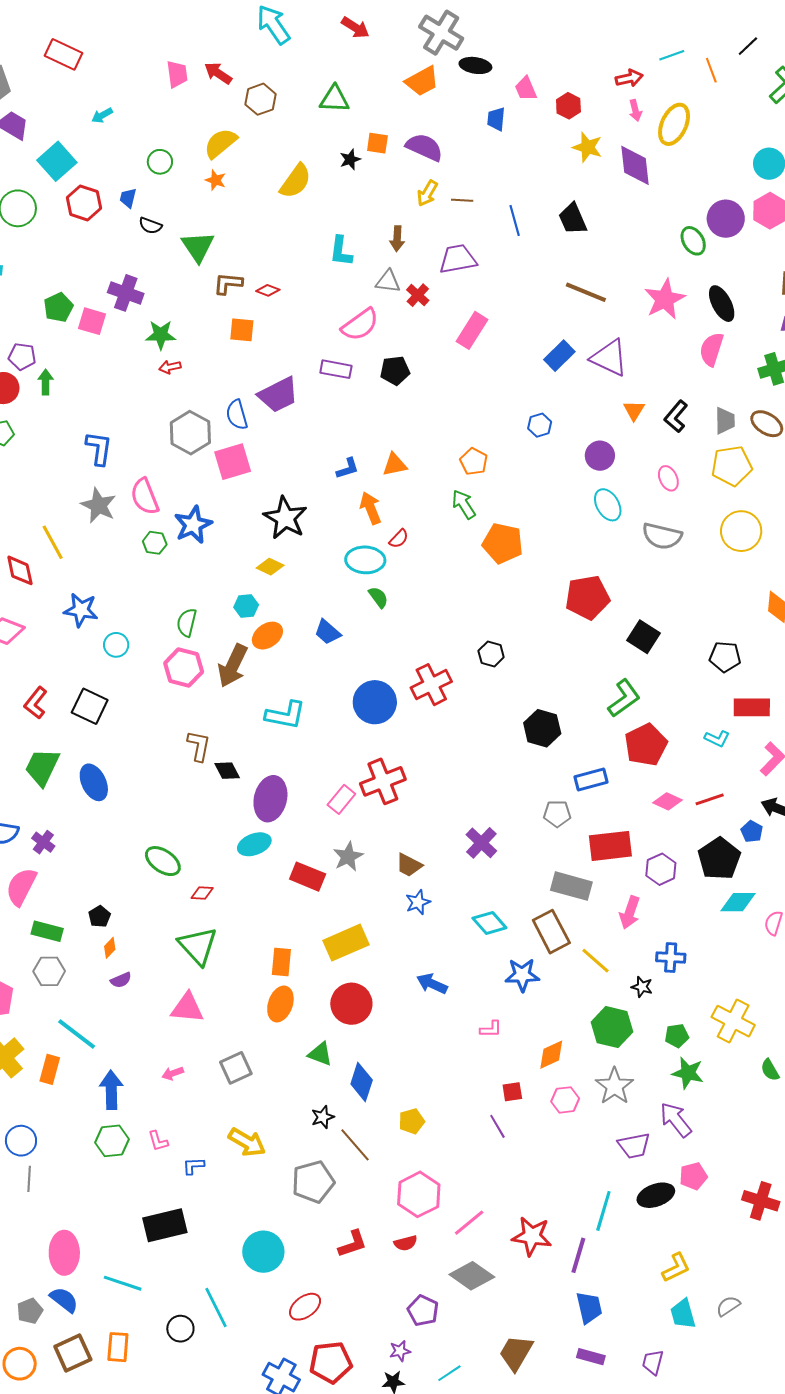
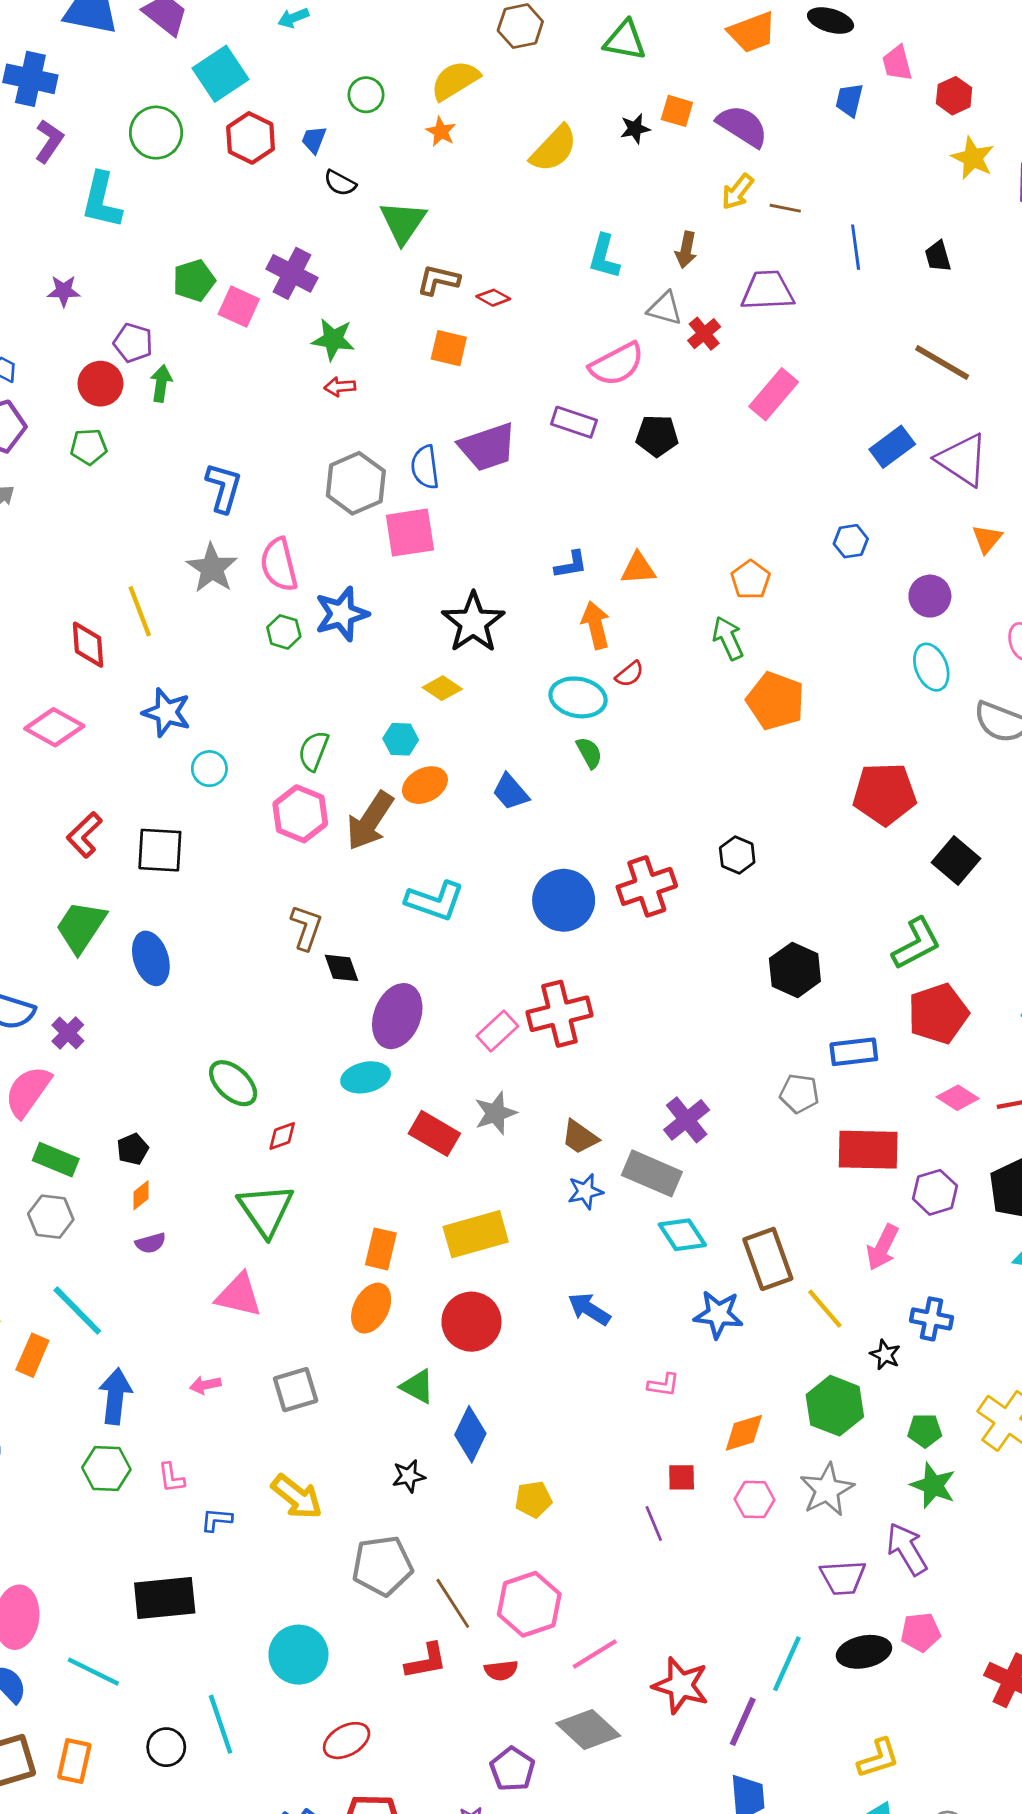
black trapezoid: (573, 219) -> (938, 256), size x0.7
black square: (90, 706) -> (160, 850), turned -30
gray rectangle: (571, 886) -> (652, 1173), moved
red diamond: (202, 893) -> (282, 1136), turned -30
brown line: (355, 1145) -> (453, 1603), moved

